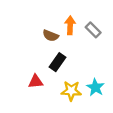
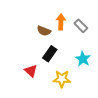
red triangle: (36, 82) -> (31, 71), turned 48
cyan star: (95, 87) -> (83, 59), moved

